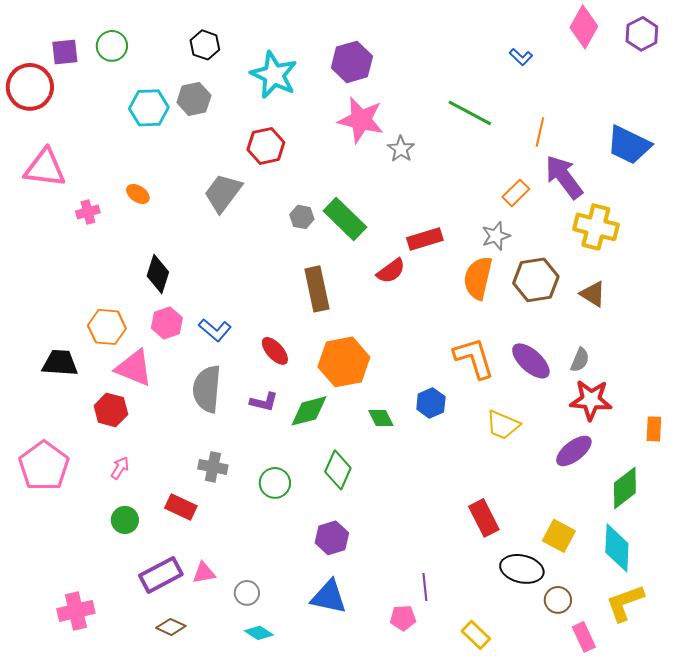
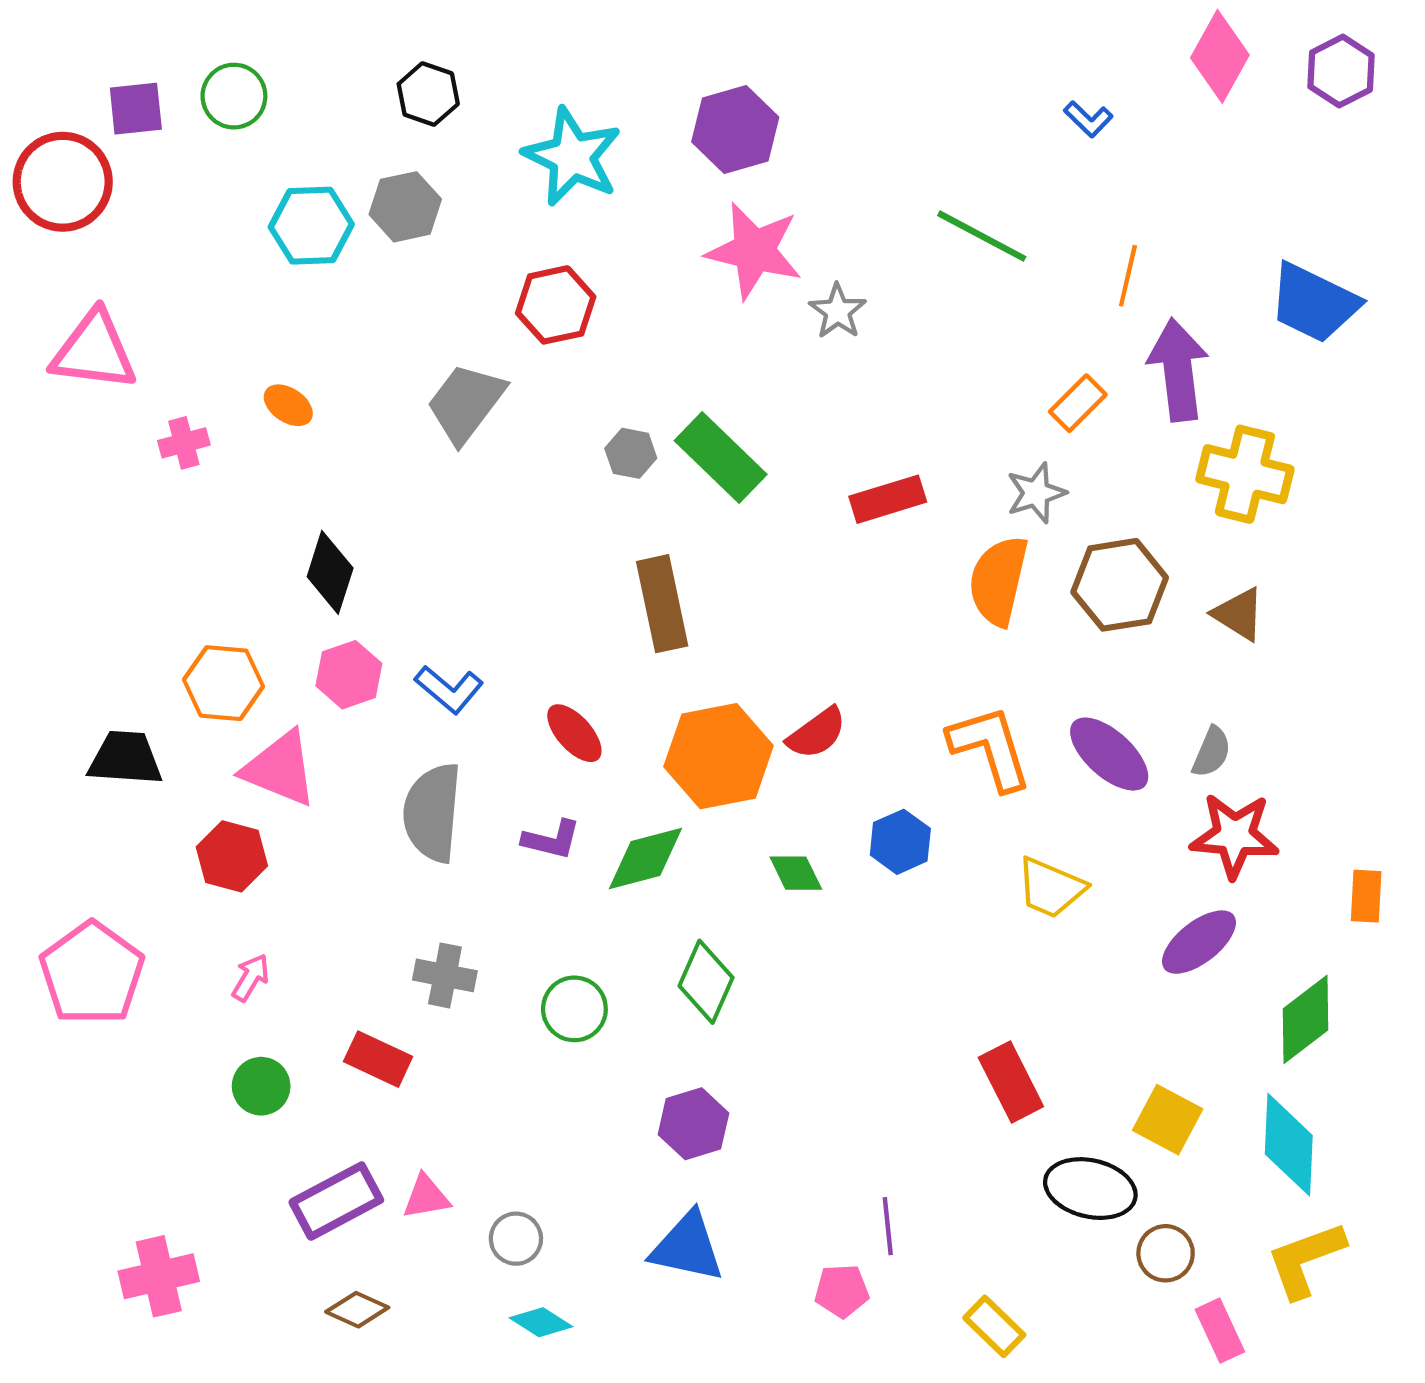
purple arrow: (564, 177) -> (1178, 370), turned 30
red semicircle: (391, 271) -> (817, 733), moved

